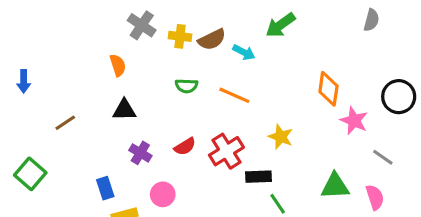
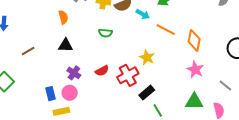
orange line: (234, 95) -> (166, 30), moved
pink star: (354, 121) -> (195, 70), moved
yellow star: (281, 137) -> (147, 58), moved
black rectangle: (258, 177) -> (147, 93), turned -42
pink circle: (163, 194) -> (70, 93), moved

